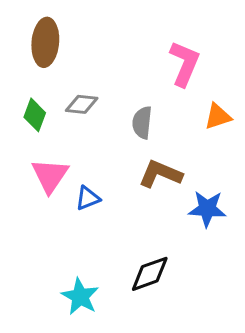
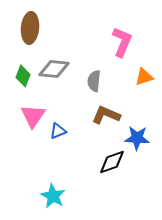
gray diamond: (82, 104) -> (54, 69), size x1.4
black diamond: (150, 274) -> (112, 162), moved

